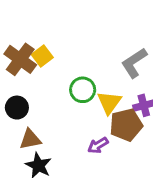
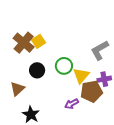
black circle: (17, 108) -> (37, 70), moved
brown triangle: (30, 139) -> (17, 89), moved, turned -35

